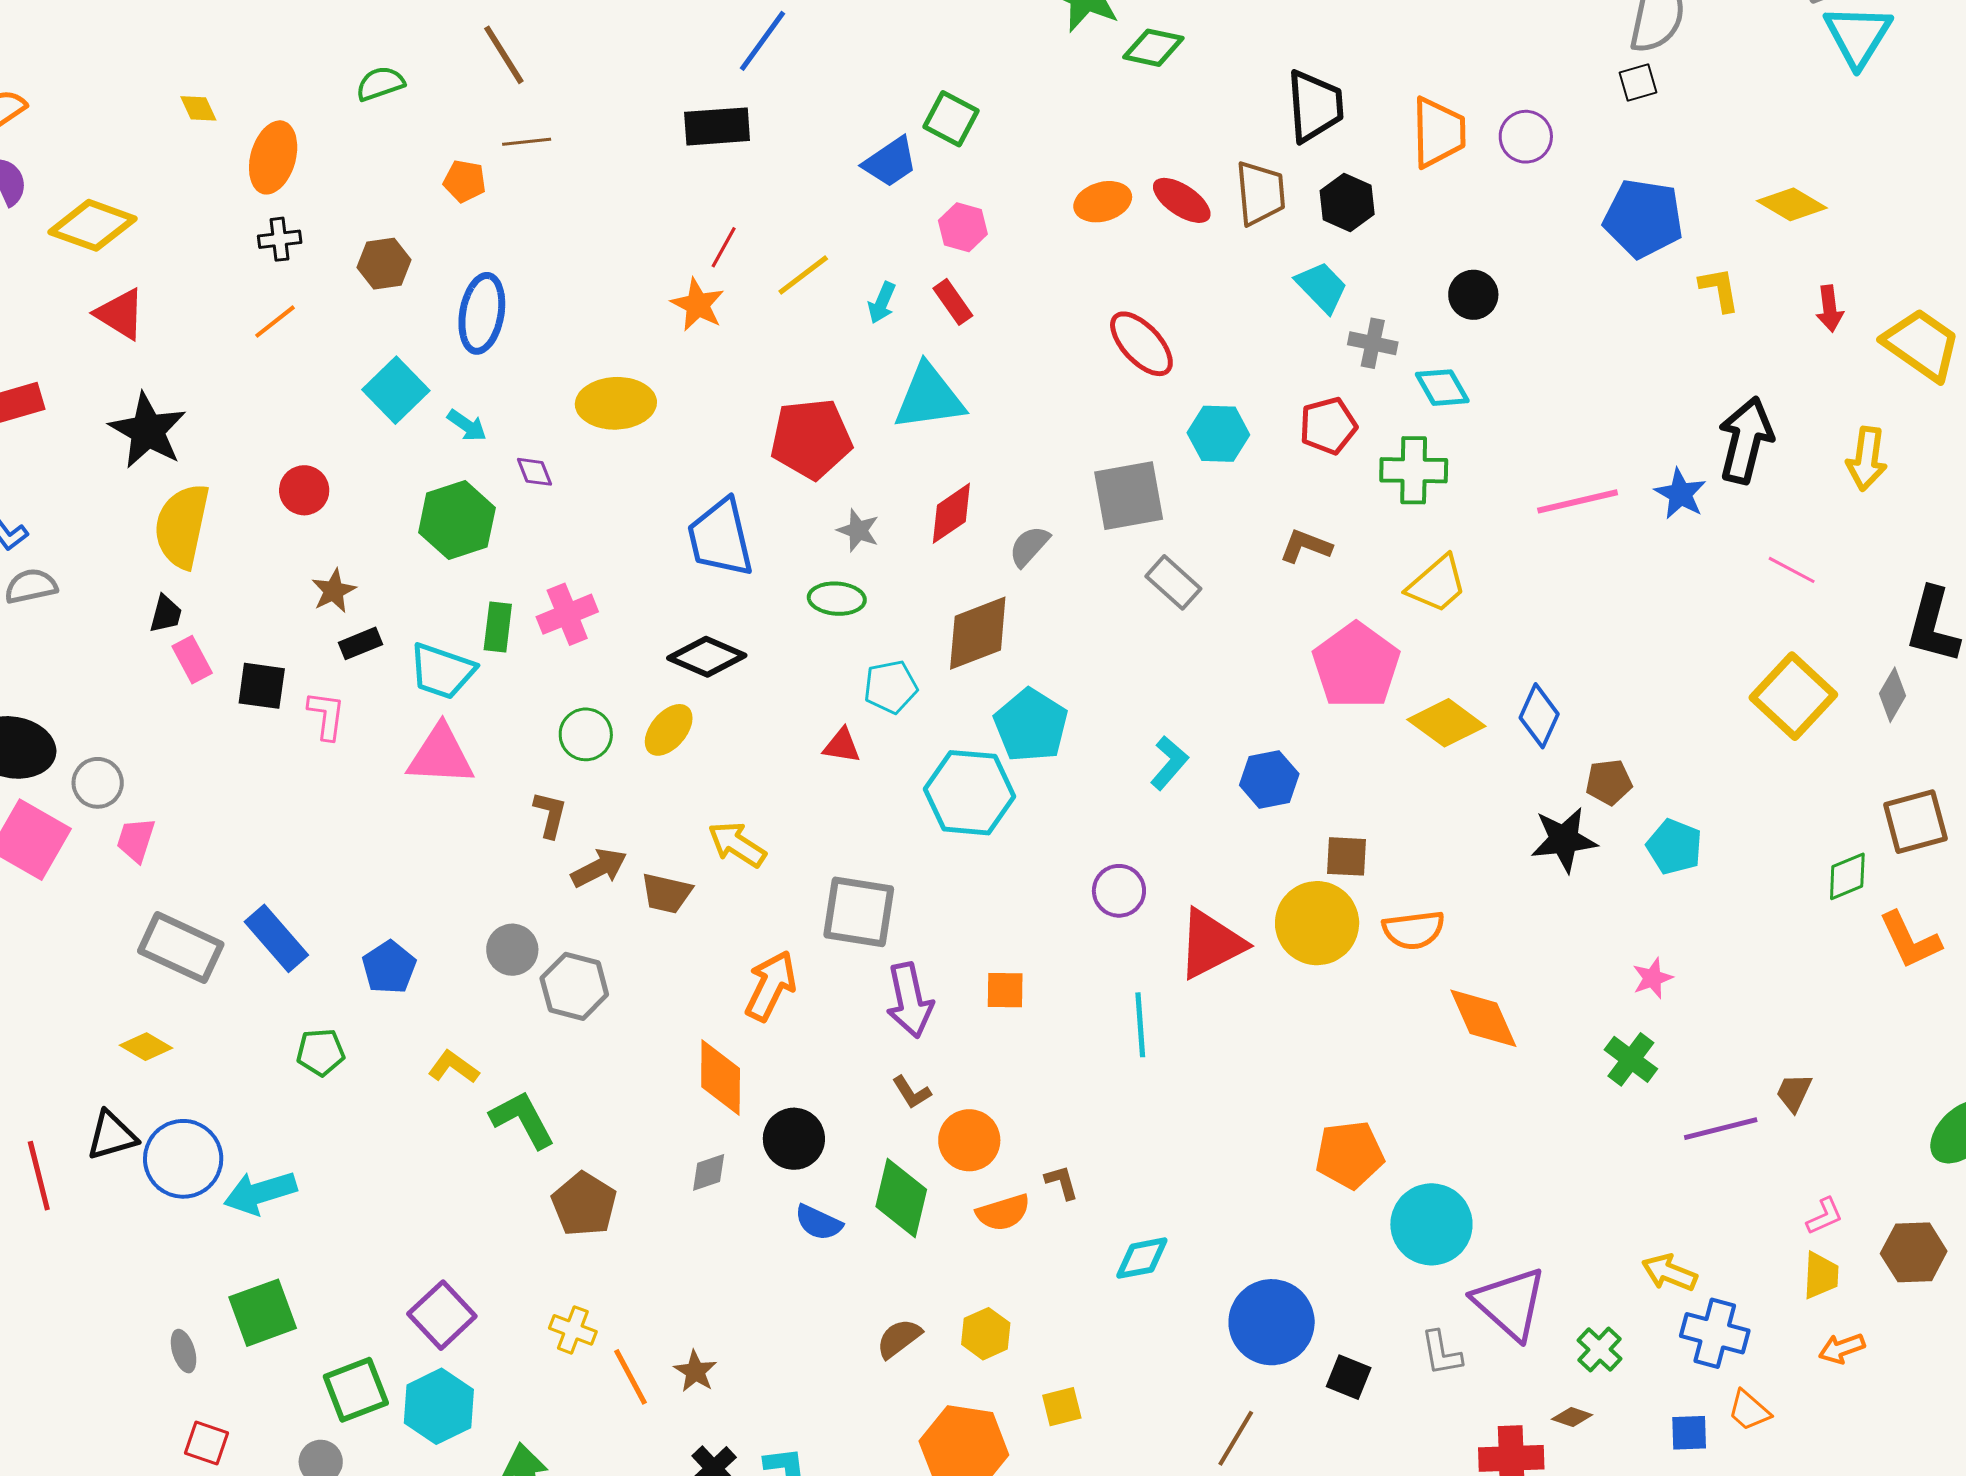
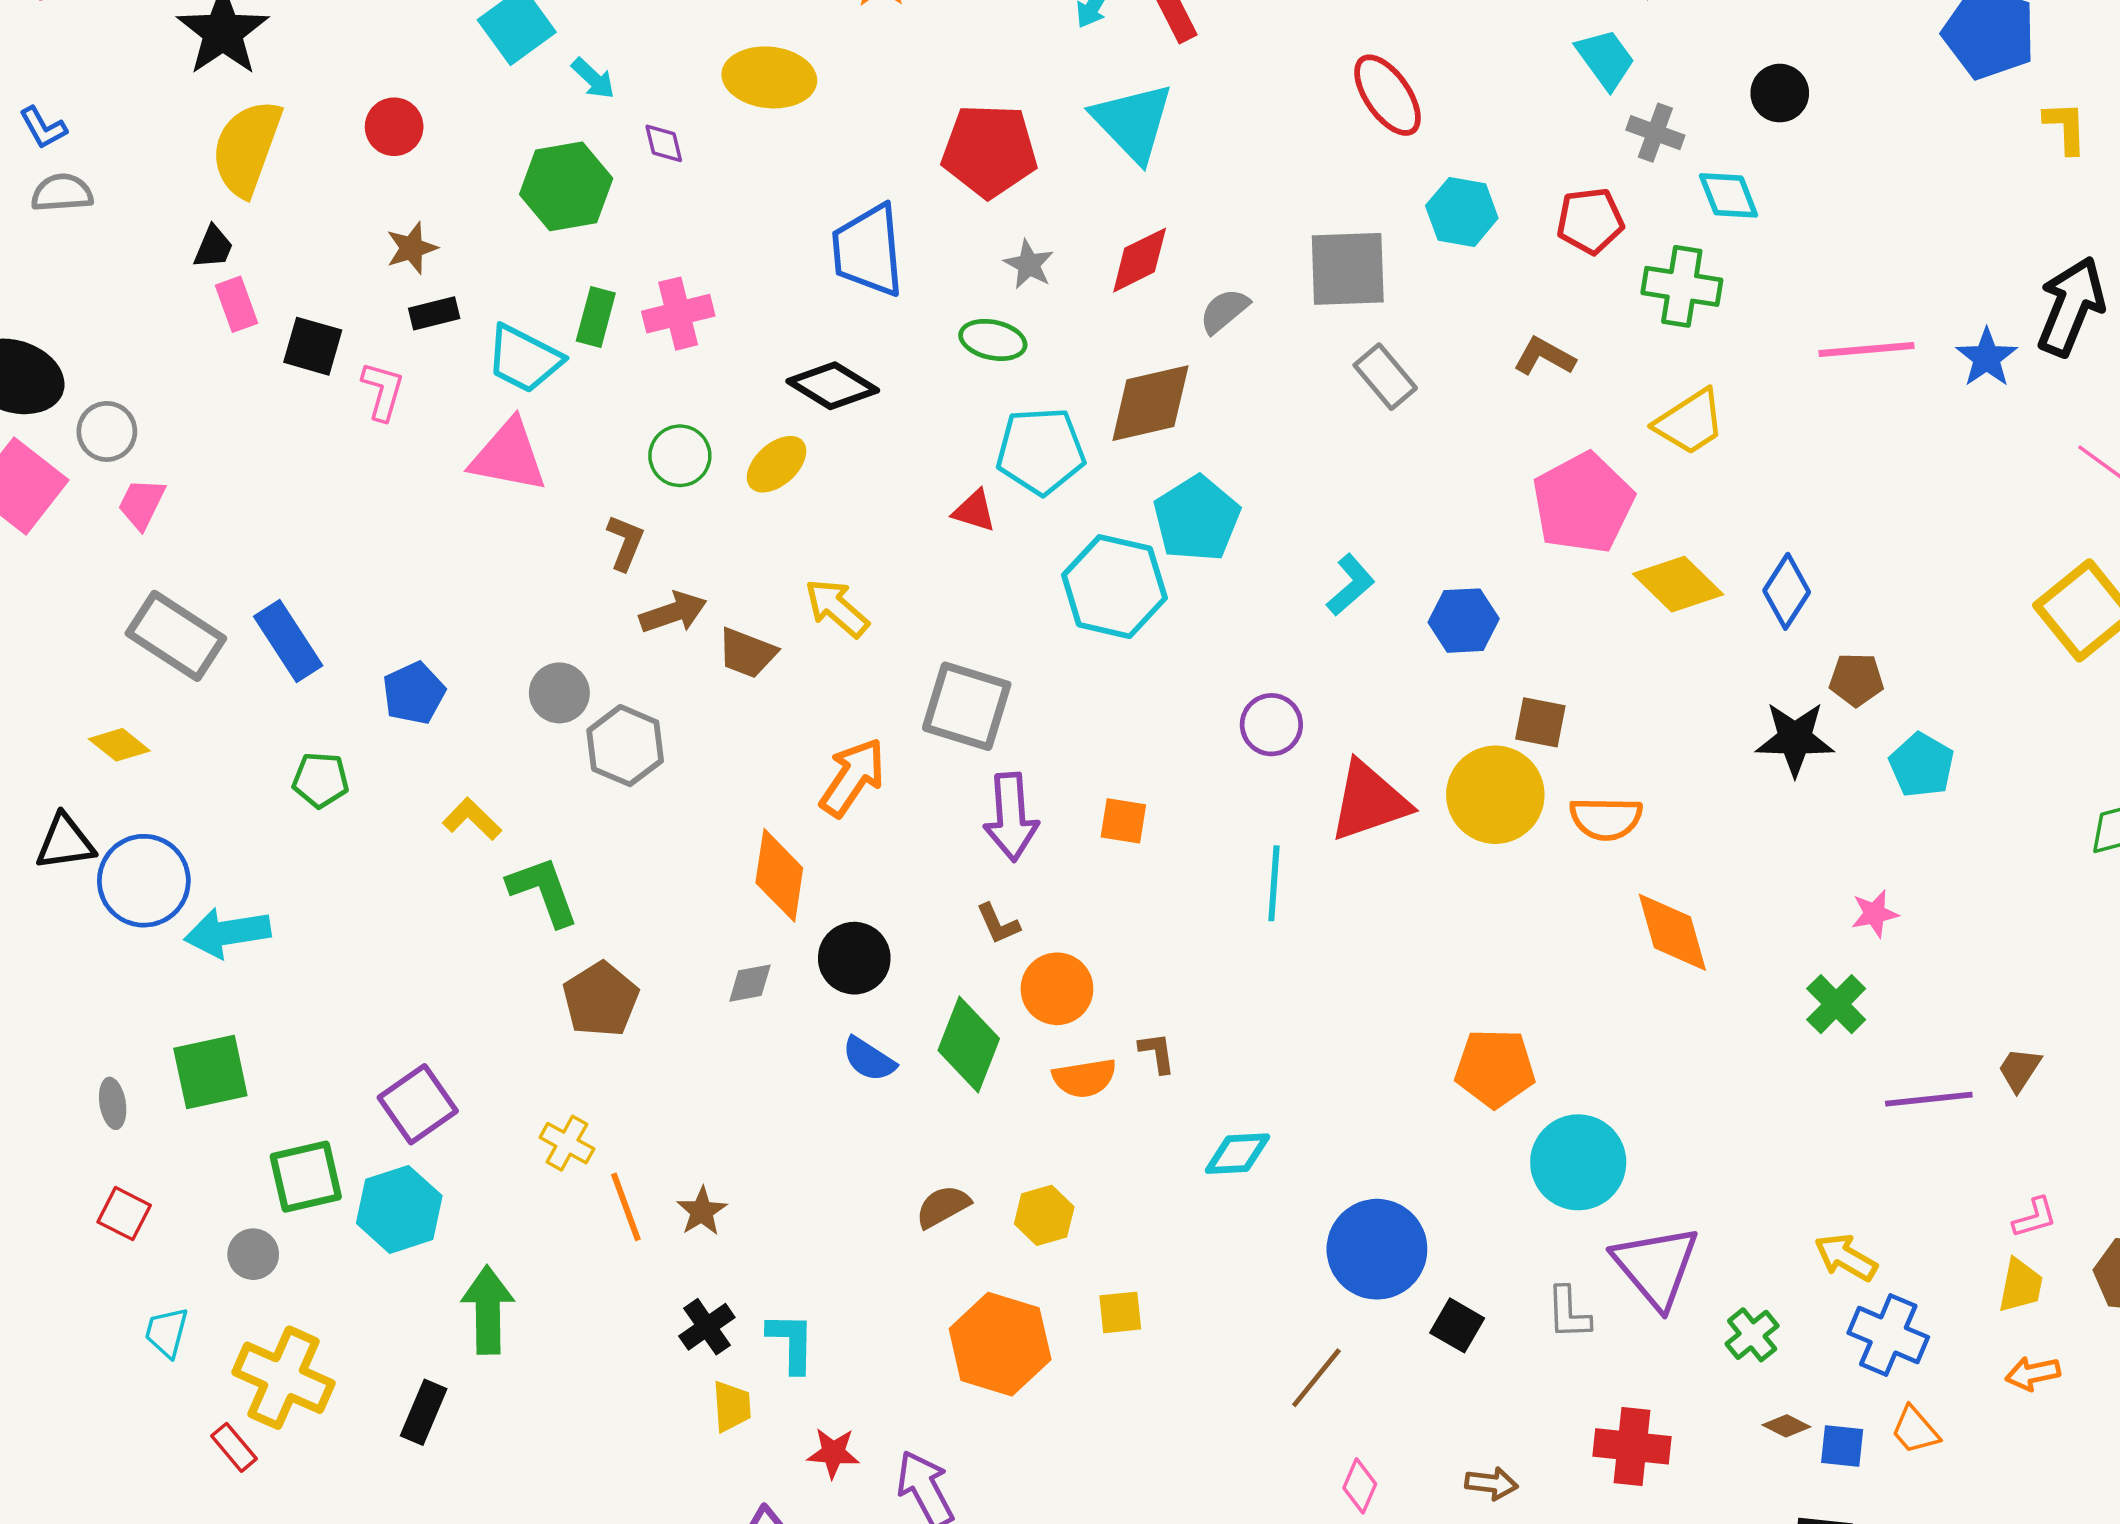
cyan triangle: (929, 397) -> (1133, 122), turned 46
cyan pentagon: (891, 687) -> (1041, 451), size x1.4
brown diamond: (1572, 1417) -> (1786, 1426), moved

